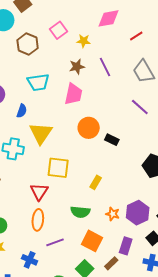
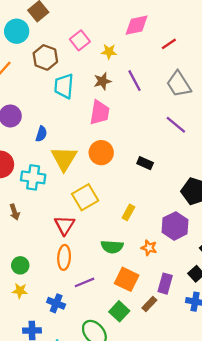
cyan trapezoid: (38, 82) -> (64, 86), moved, turned 105
orange circle: (89, 128) -> (101, 153), moved
yellow square: (58, 168) -> (85, 197), turned -35
purple hexagon: (138, 213) -> (175, 226), moved

